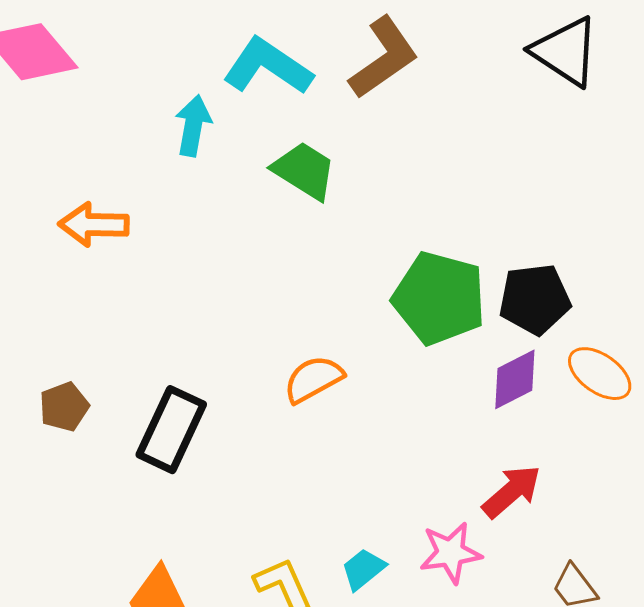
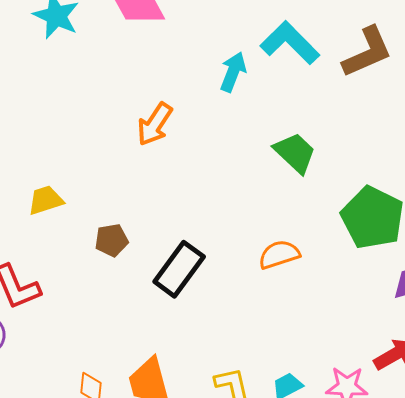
green trapezoid: (304, 171) -> (295, 153), moved
orange arrow: (94, 225) -> (155, 124), turned -69

